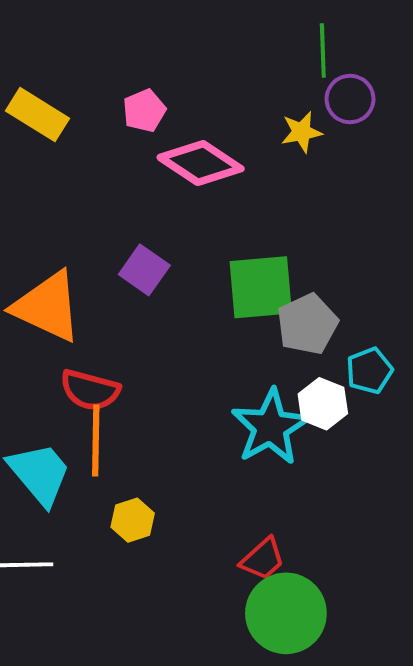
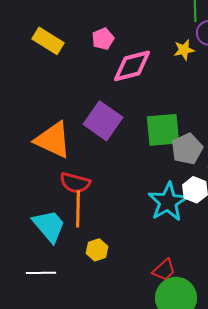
pink diamond: (201, 163) -> (132, 66), turned -48
purple square: (144, 270) -> (103, 121), size x1.5

